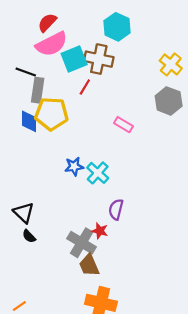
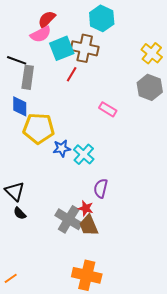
red semicircle: (47, 23) -> (47, 19), moved
pink semicircle: (52, 44) -> (41, 34), size x0.7
yellow pentagon: (52, 114) -> (39, 128), moved
brown trapezoid: (89, 265) -> (89, 225), moved

